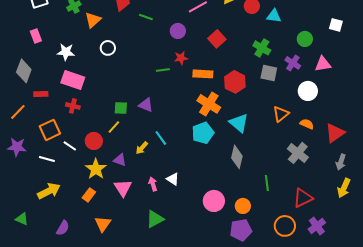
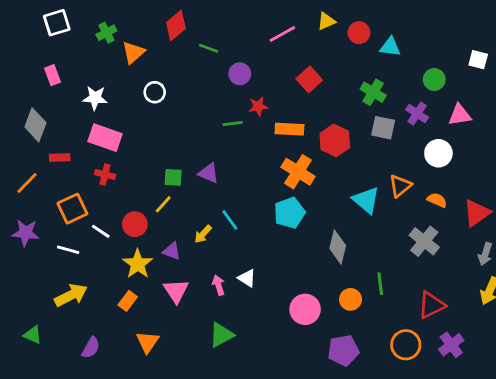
purple circle: (178, 31) -> (240, 74), moved
cyan triangle: (239, 123) -> (366, 200), moved
orange circle: (243, 206) -> (350, 299), moved

